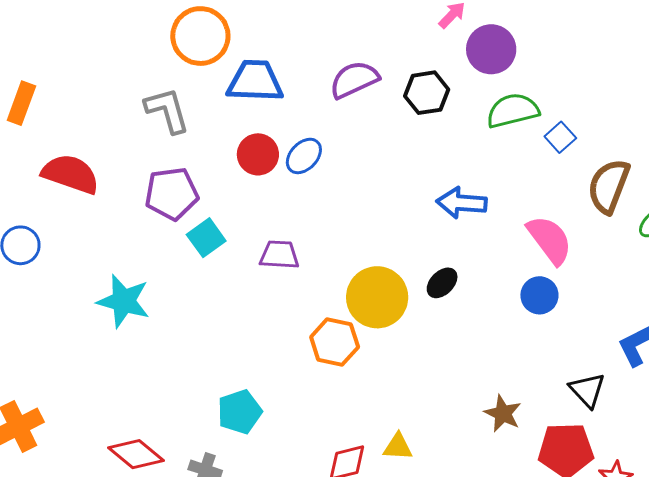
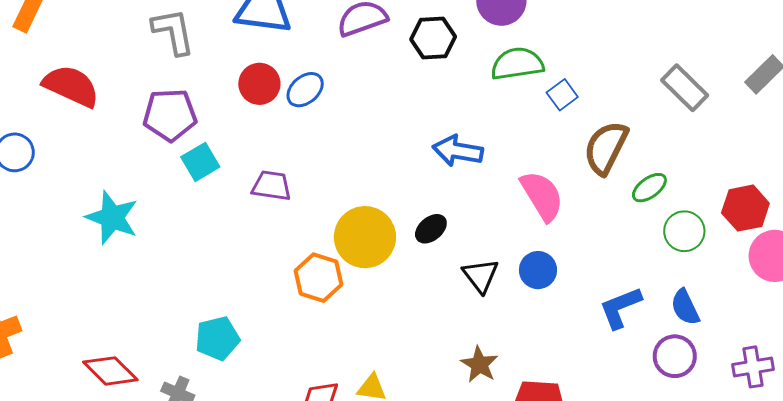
blue circle: (539, 295) -> (538, 270), moved
black triangle: (587, 390) -> (481, 276), moved

